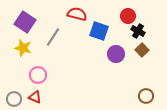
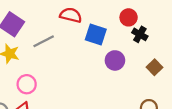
gray line: (53, 37) -> (44, 41), turned 30
brown square: (142, 50) -> (155, 67), moved

